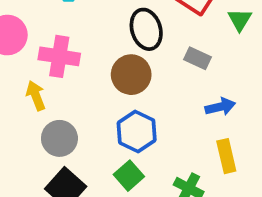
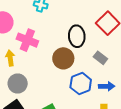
blue hexagon: (137, 131) -> (81, 84), moved

